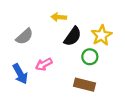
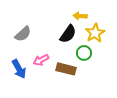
yellow arrow: (59, 17) -> (80, 16), moved
brown rectangle: (84, 85) -> (66, 69), moved

